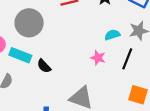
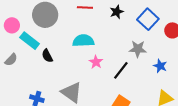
cyan semicircle: (112, 35) -> (83, 41), moved, size x1.5

